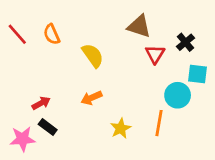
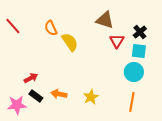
orange semicircle: (52, 34) -> (51, 28), moved
cyan square: (197, 74) -> (139, 51), moved
orange arrow: (91, 98) -> (59, 94), moved, turned 35
orange line: (159, 123) -> (132, 102), moved

